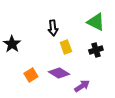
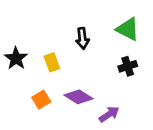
black arrow: (53, 28) -> (82, 38), moved
yellow rectangle: (66, 47) -> (52, 62), moved

